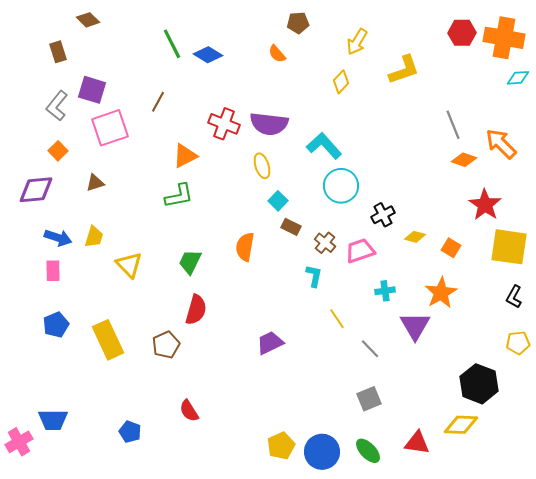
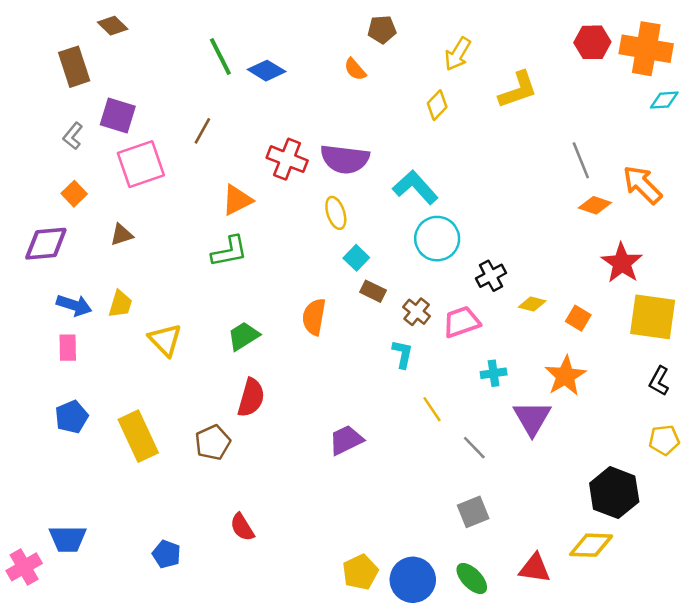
brown rectangle: (58, 52) -> (74, 67), size x1.4
gray L-shape: (57, 106) -> (73, 136), size x0.7
green trapezoid: (190, 262) -> (243, 336), turned 32

